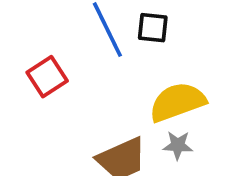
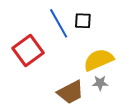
red square: (47, 77) -> (28, 50), size x1.4

